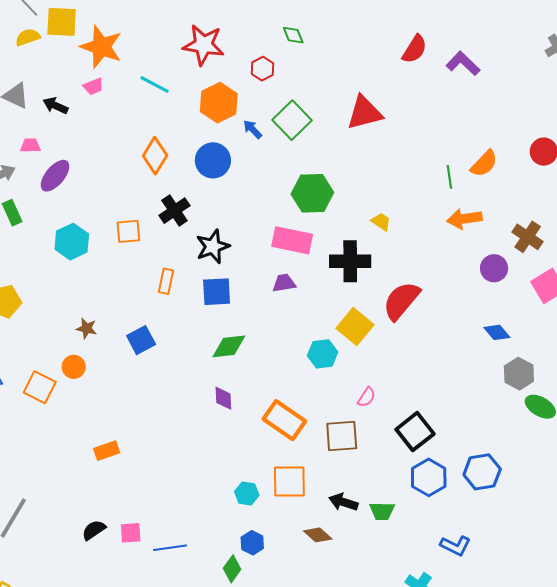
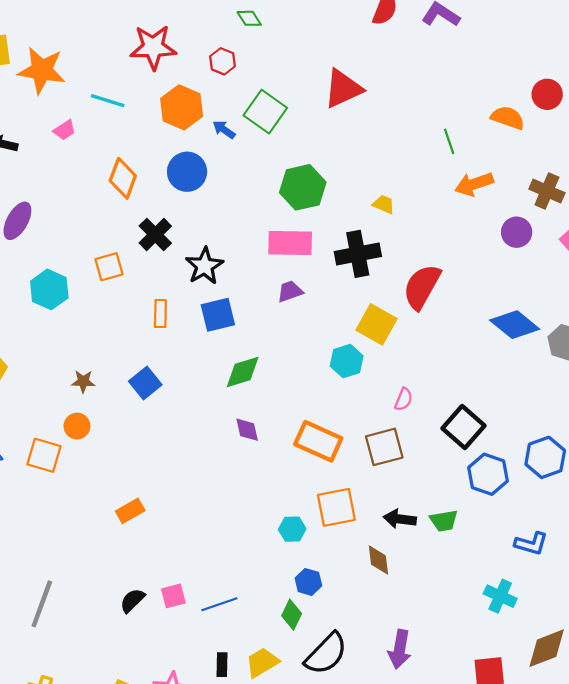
pink trapezoid: (93, 86) -> (65, 130), moved
orange semicircle: (484, 164) -> (508, 118), moved, turned -104
blue diamond: (497, 332) -> (515, 325), moved, size x1.6
brown diamond: (318, 535) -> (378, 560), turned 52

